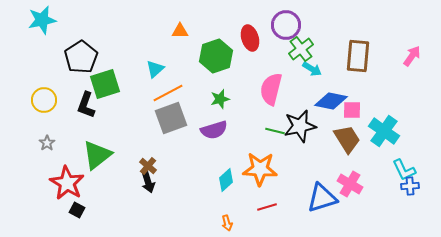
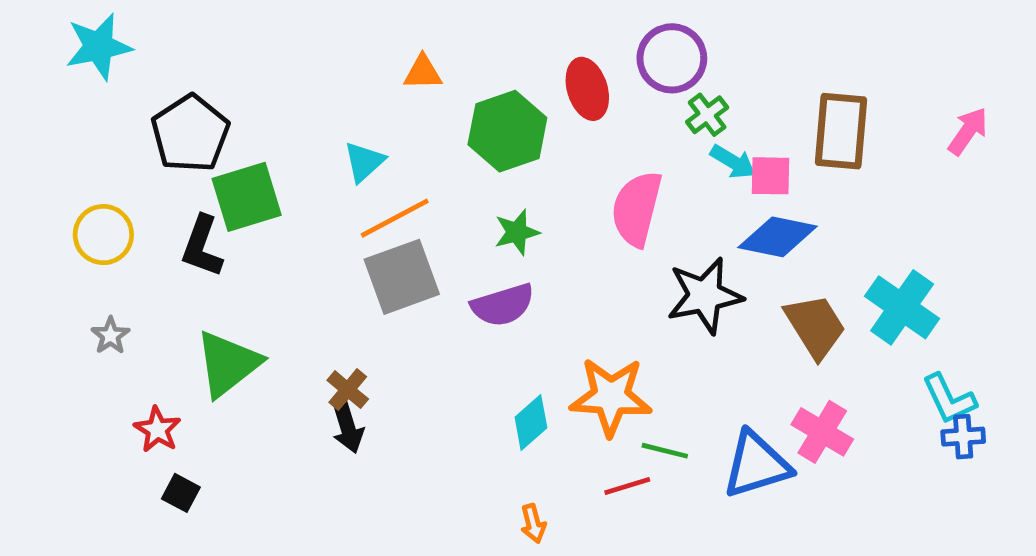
green cross: (301, 49) -> (707, 115), size x0.7
pink square: (352, 110) -> (771, 176), moved
green line: (275, 131) -> (665, 451), moved
red star: (67, 183) -> (157, 430), size x0.6

